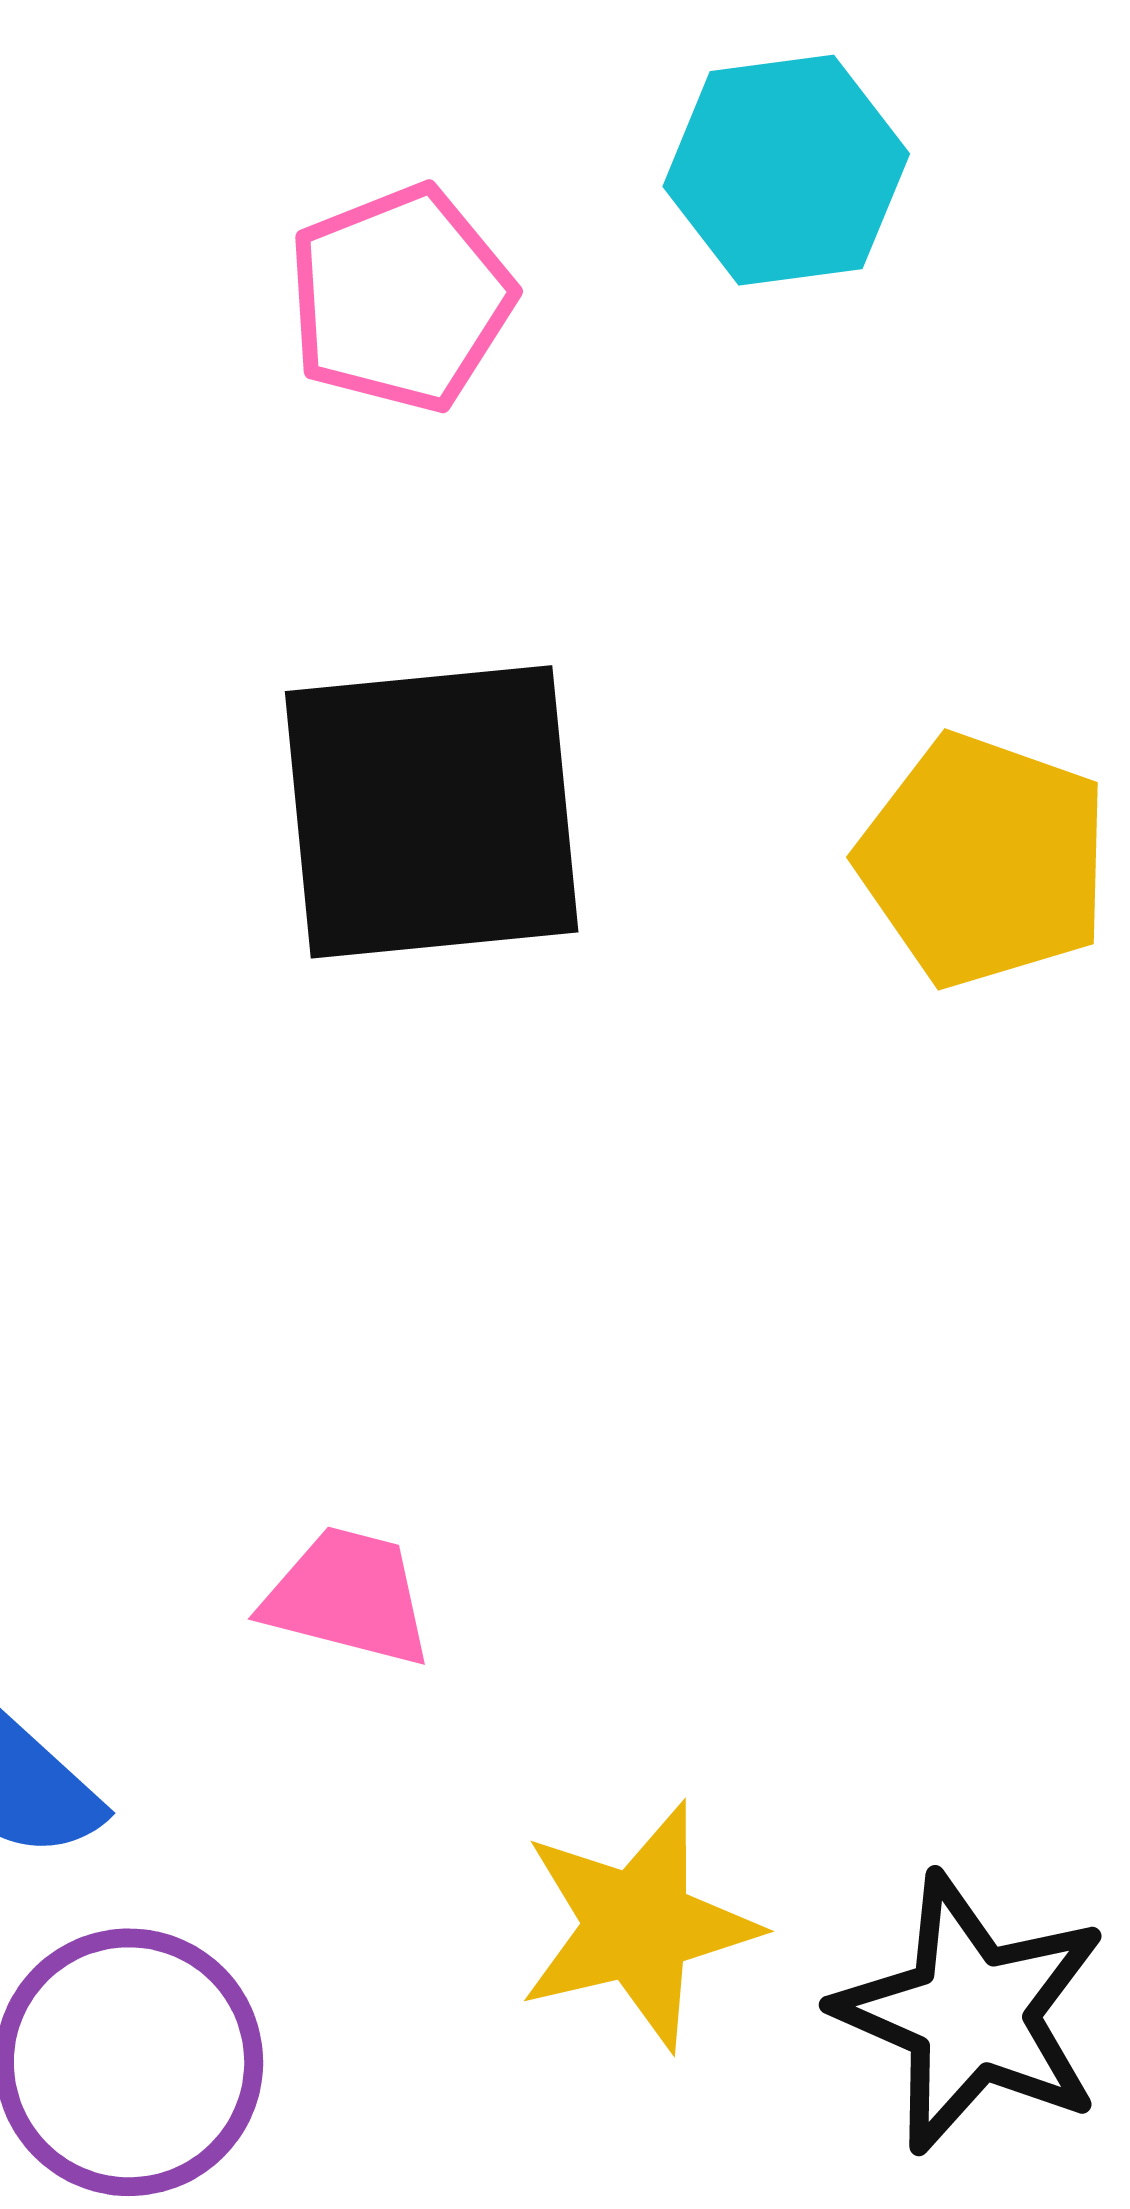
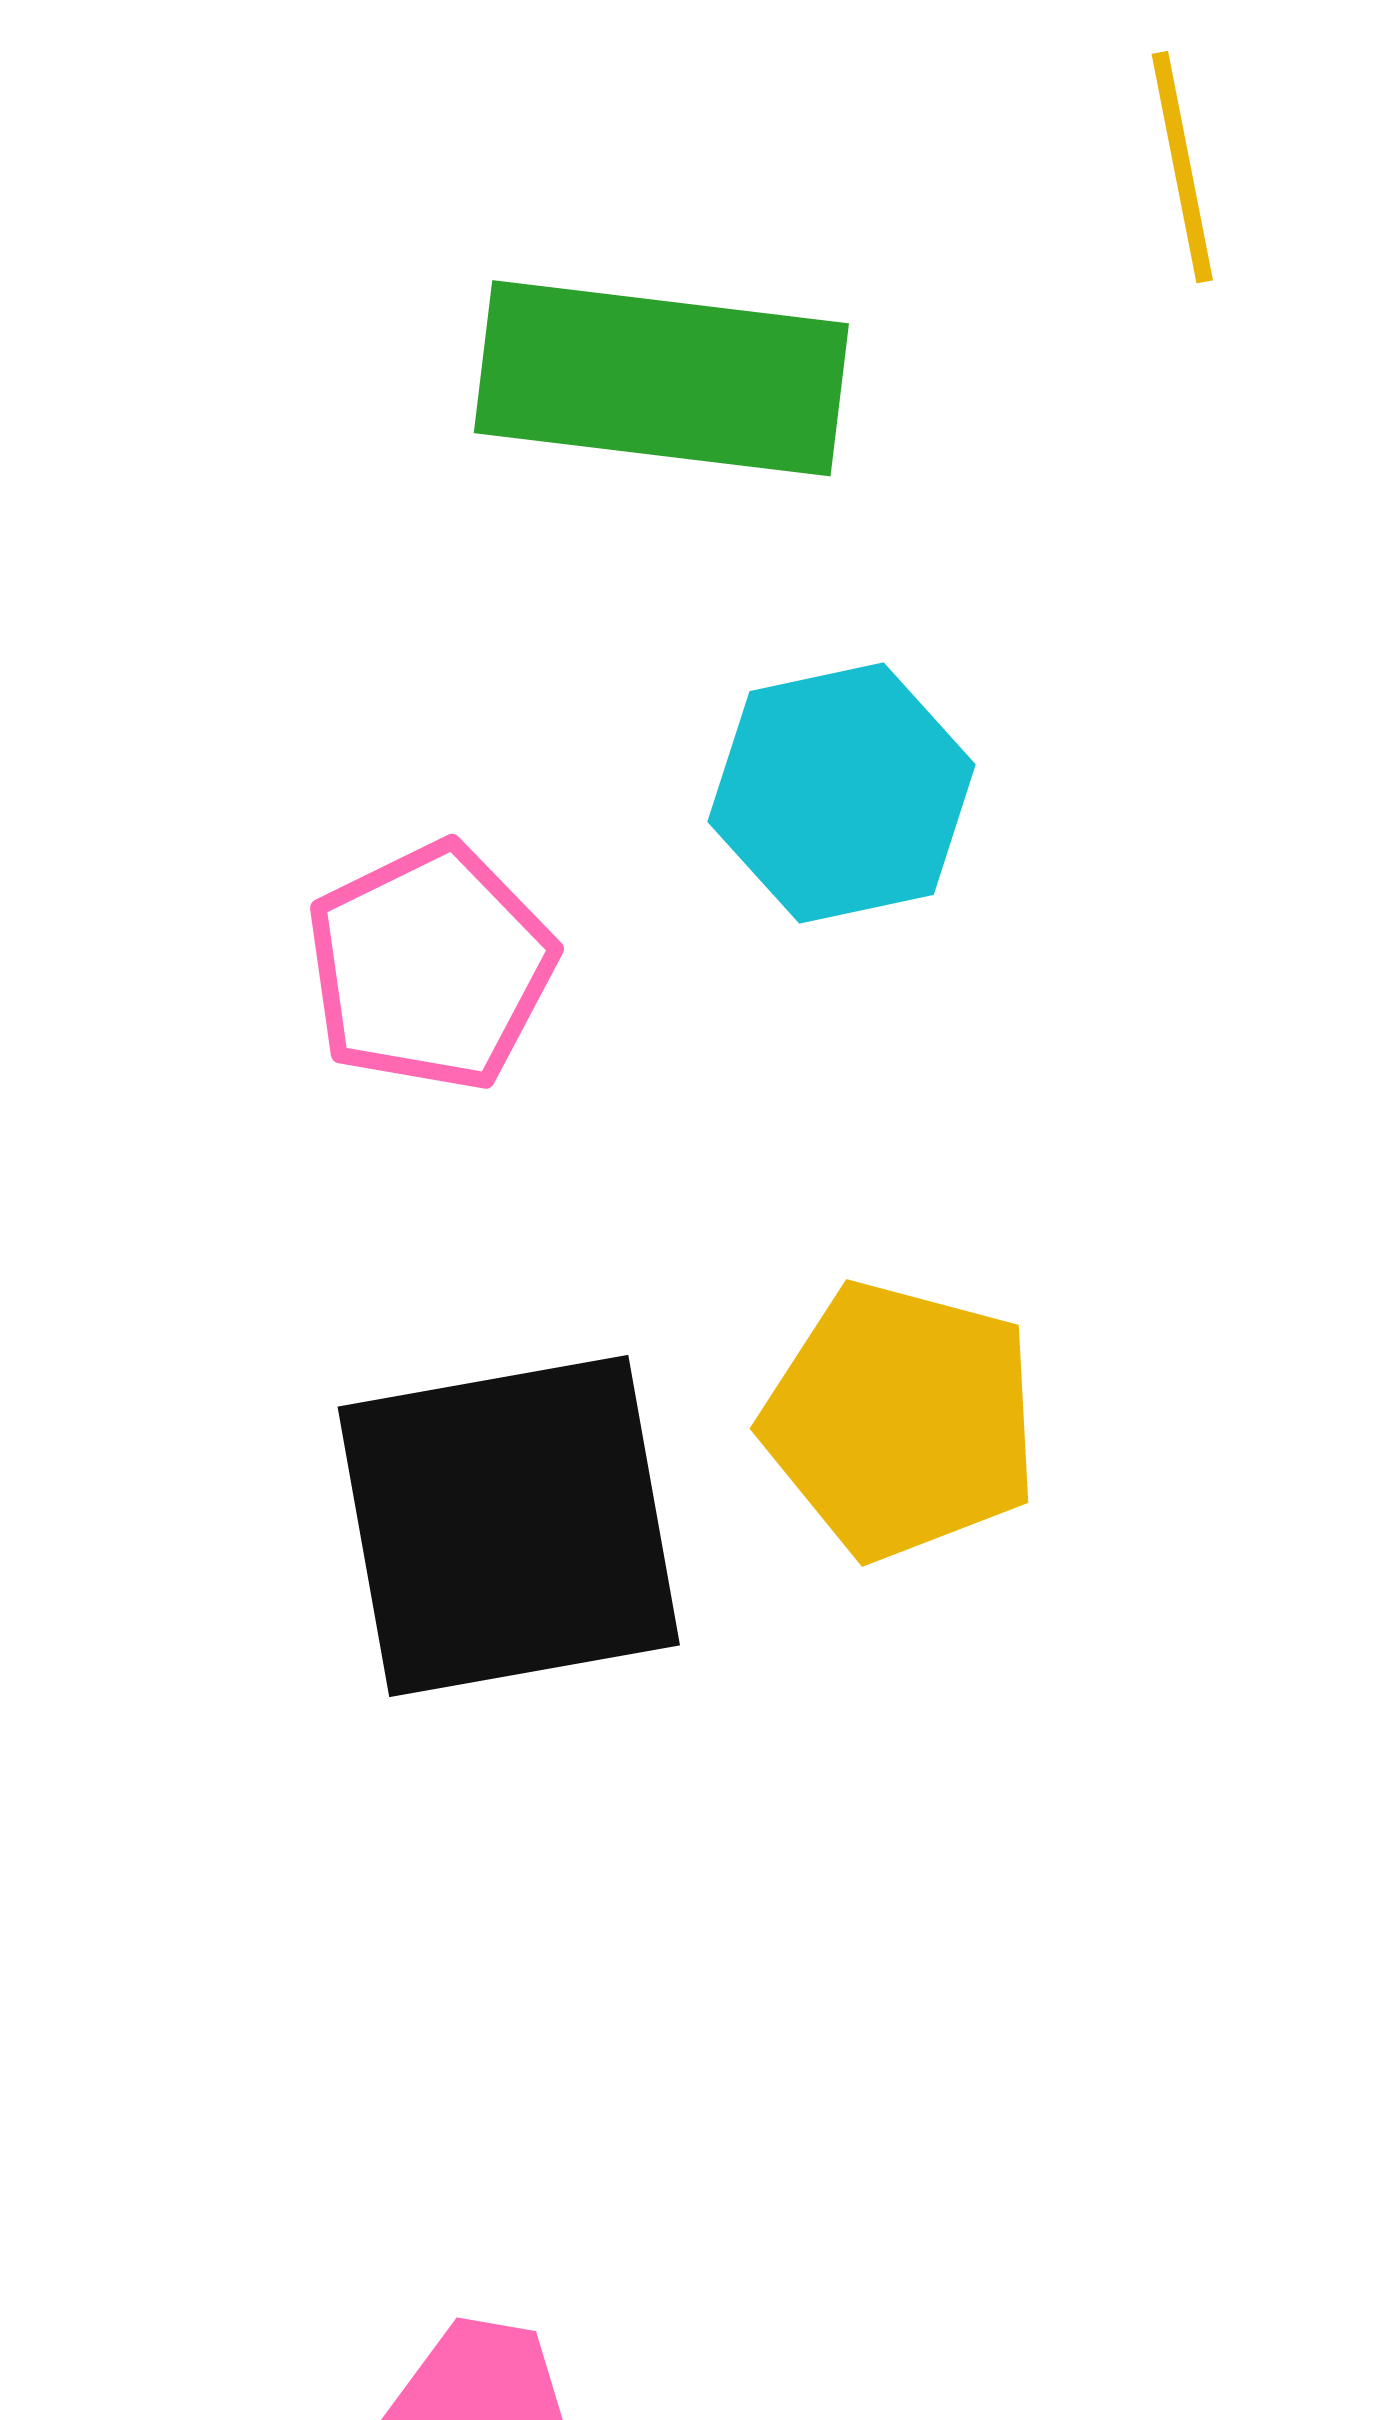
yellow pentagon: (984, 860) -> (901, 1420), moved

